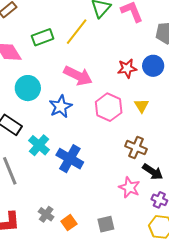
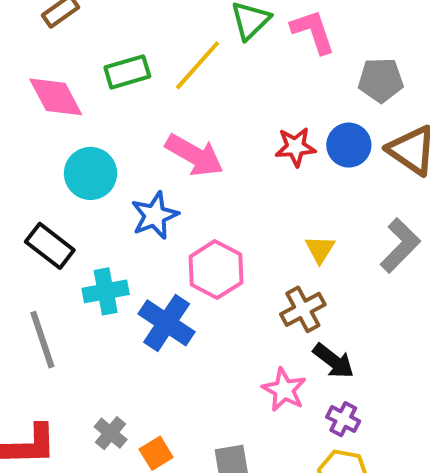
yellow triangle: (142, 106) -> (320, 249), moved
pink hexagon: (109, 107) -> (216, 270), moved
cyan cross: (39, 145) -> (106, 291), turned 35
brown cross: (136, 148) -> (303, 309), turned 35

